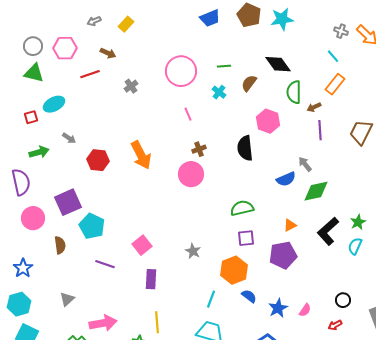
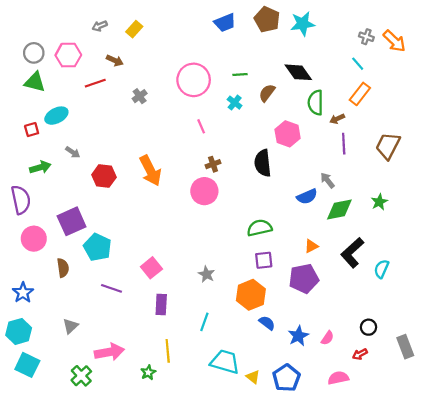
green star: (358, 222) -> (379, 202), moved
cyan line: (211, 299) -> (204, 322), moved

